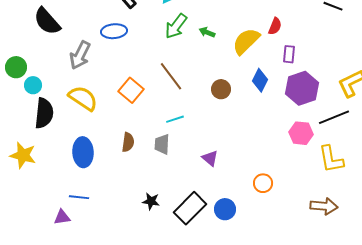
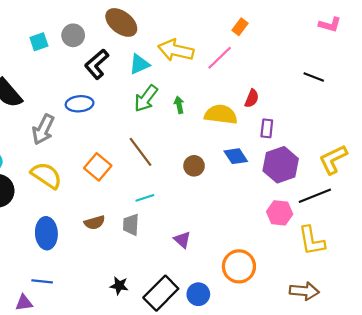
green arrow: (207, 32) -> (179, 105), turned 56
yellow semicircle: (246, 41) -> (221, 114), turned 52
blue diamond: (260, 80) -> (236, 156), turned -60
brown semicircle: (128, 142) -> (95, 223), turned 66
orange circle: (263, 183) -> (239, 266), size x1.6

